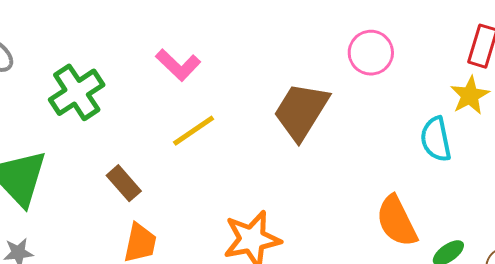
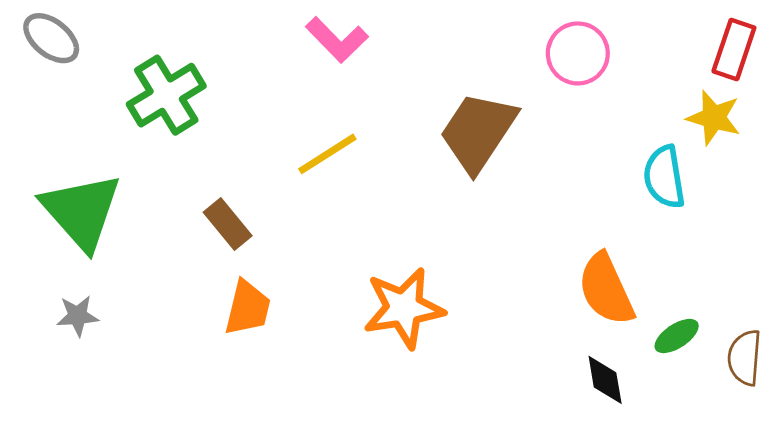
pink L-shape: (178, 65) -> (337, 40), moved
yellow star: (470, 95) -> (714, 118), turned -30

